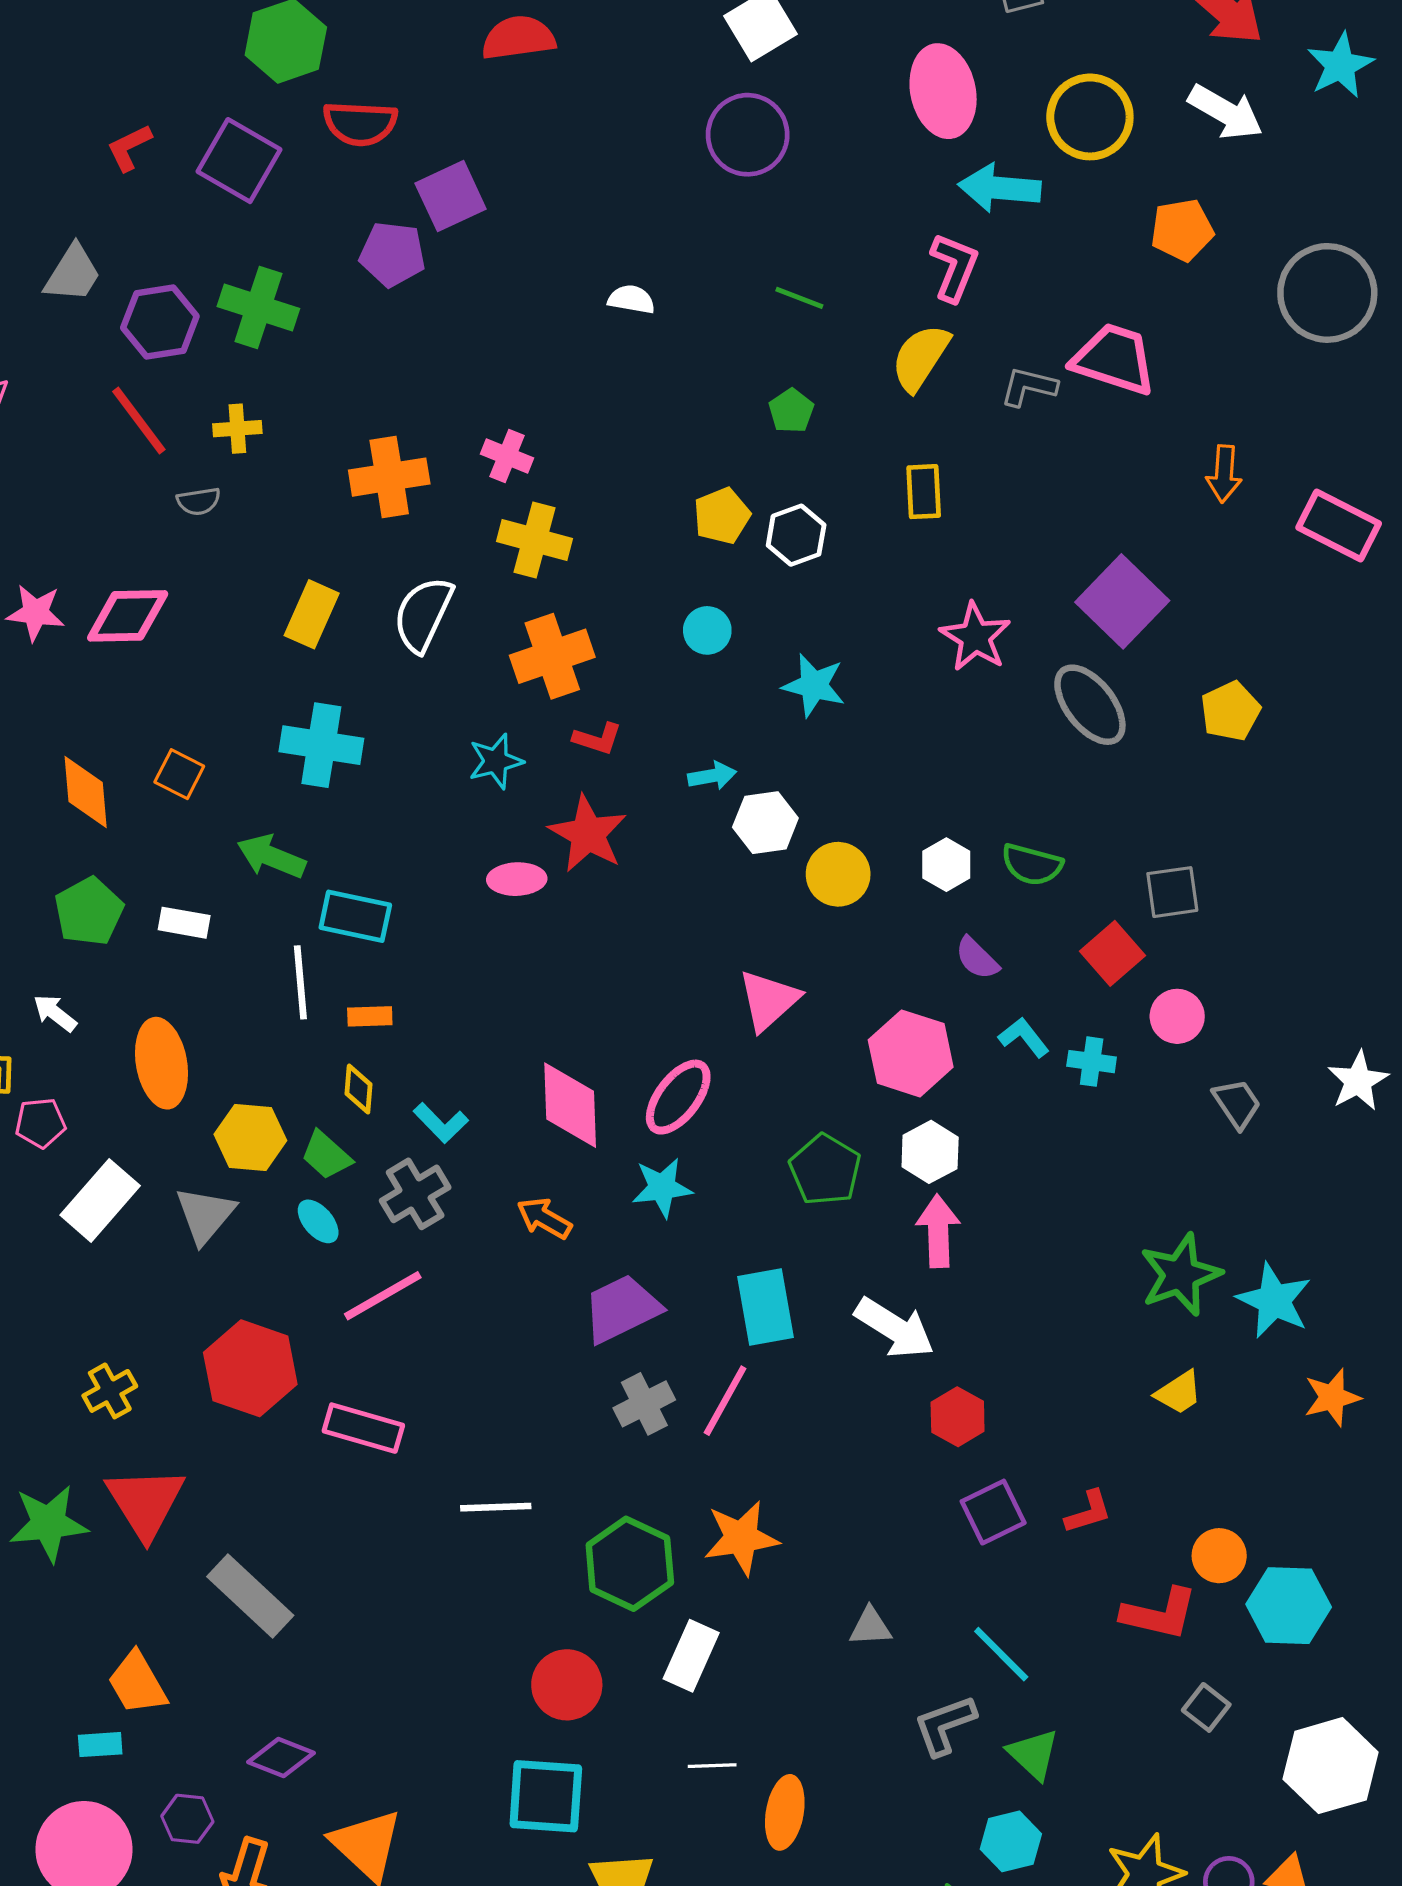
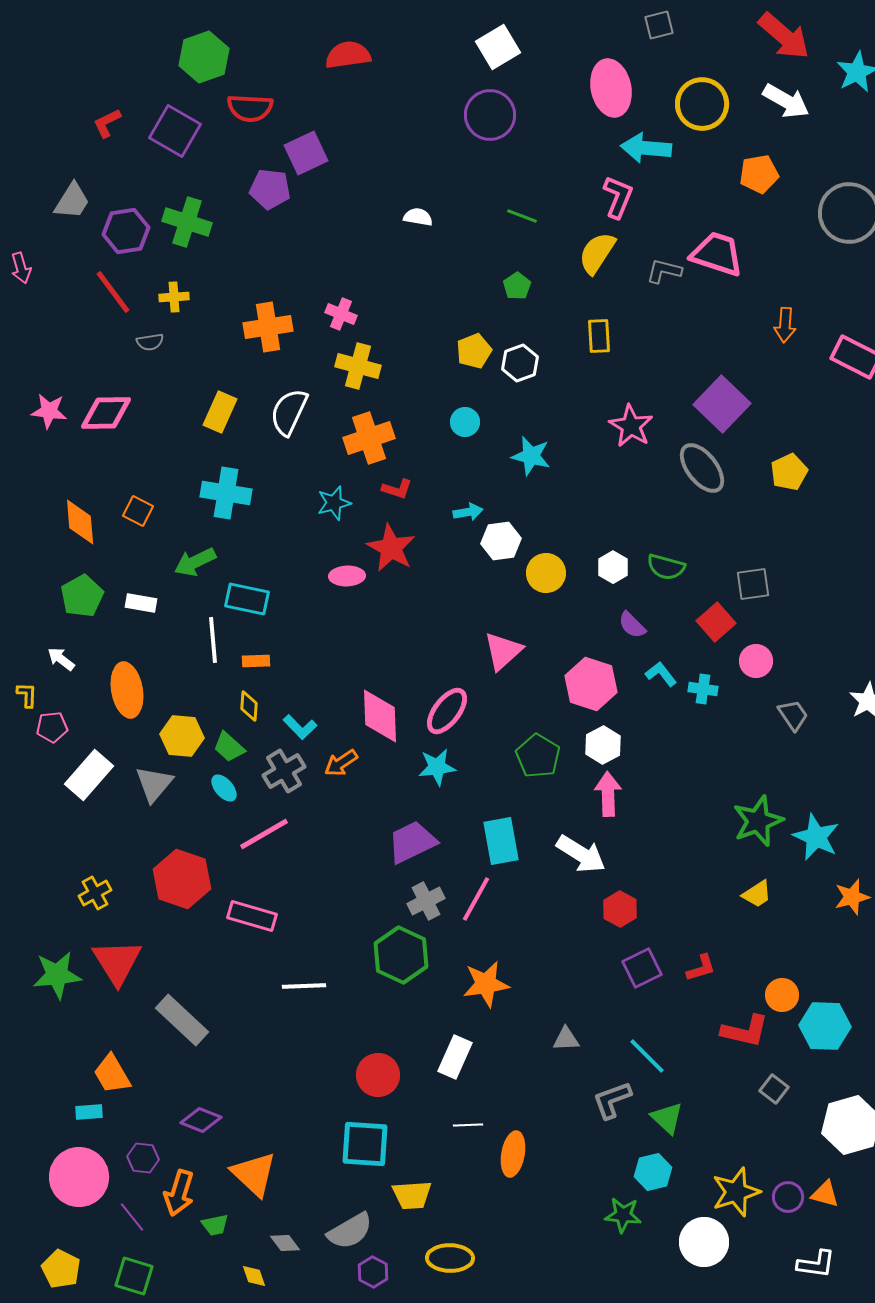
green arrow: (271, 856) -> (195, 562), turned -48
orange arrow: (544, 1218) -> (341, 763), moved, turned -64
white line: (496, 1507) -> (304, 986), moved
green hexagon: (630, 1564) -> (401, 955), moved

